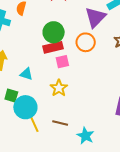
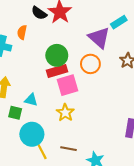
purple triangle: (95, 17) -> (99, 38), turned -30
pink square: (62, 62) -> (67, 85), size x1.5
green square: (11, 96) -> (15, 113), moved

